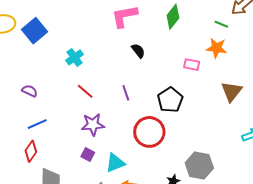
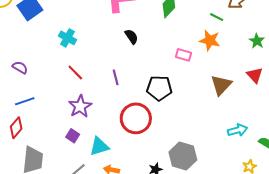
cyan cross: (75, 57) -> (67, 38), turned -30
black pentagon: (170, 100) -> (159, 88), turned 30
purple star: (93, 125) -> (80, 106), turned -30

